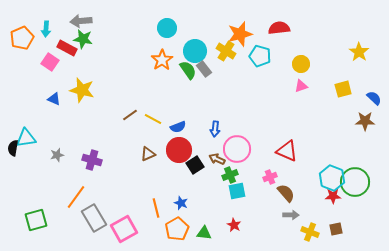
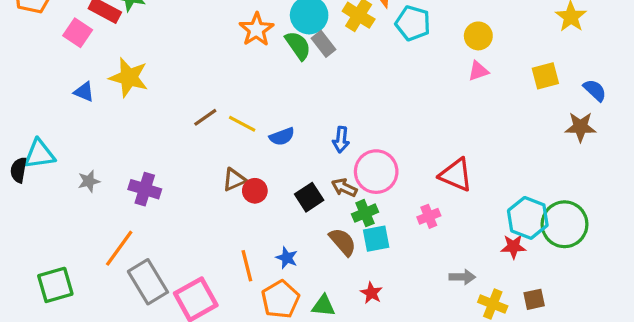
red circle: (179, 150) -> (255, 191), moved, size x0.6
brown semicircle: (286, 193) -> (343, 242), moved
red star: (333, 196) -> (513, 247), moved

